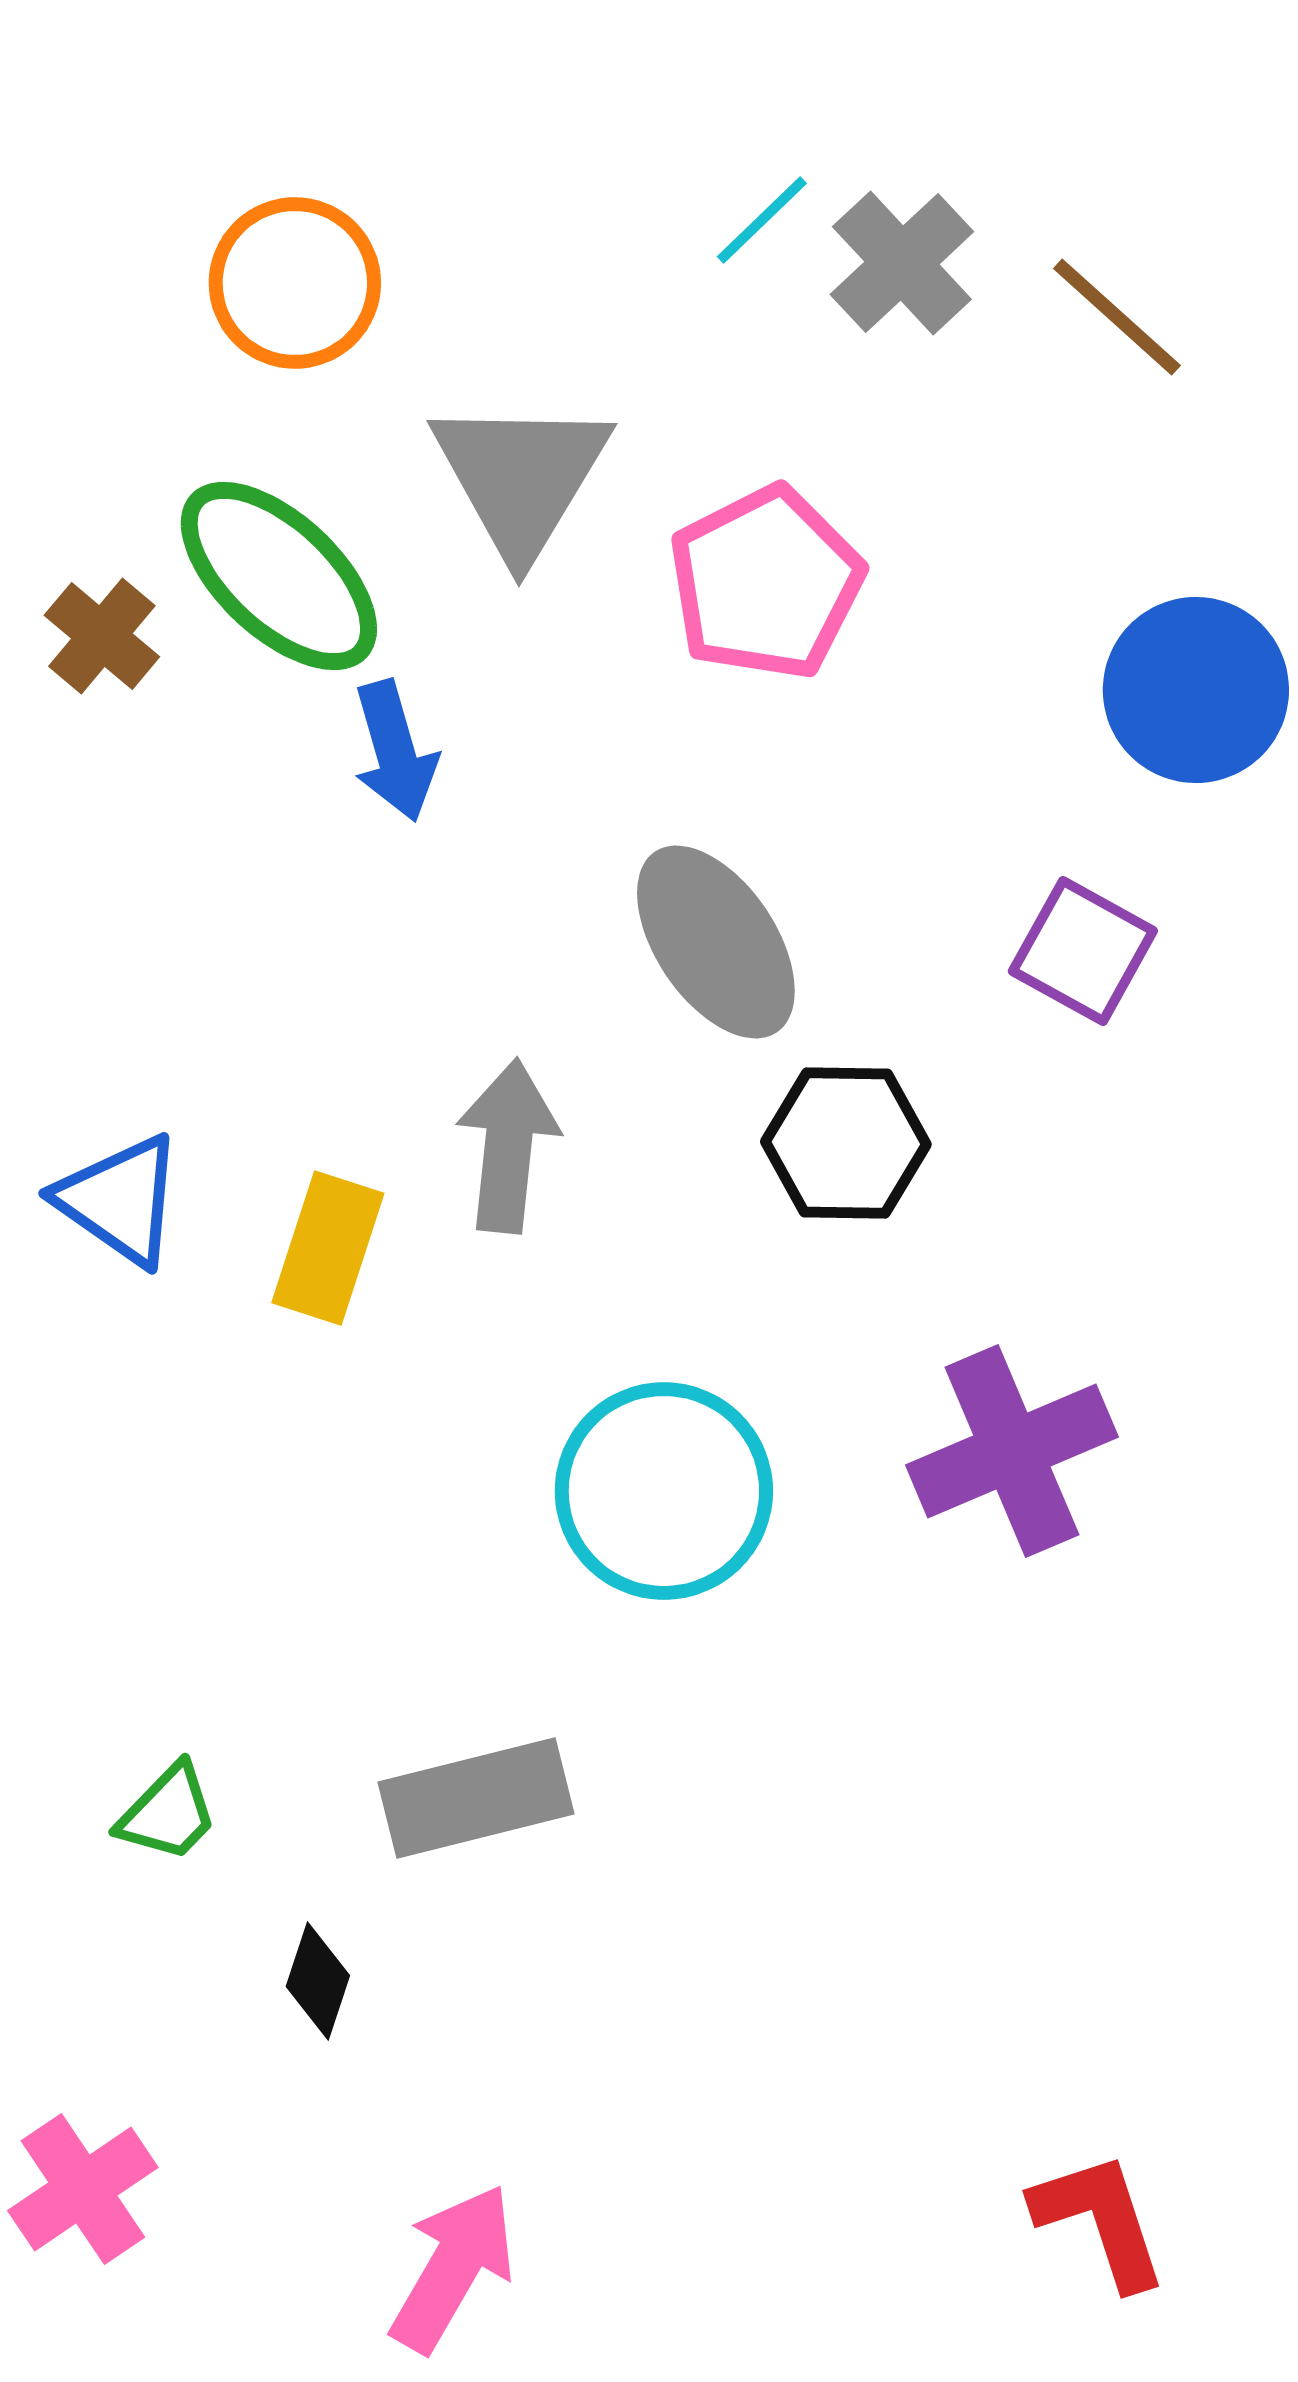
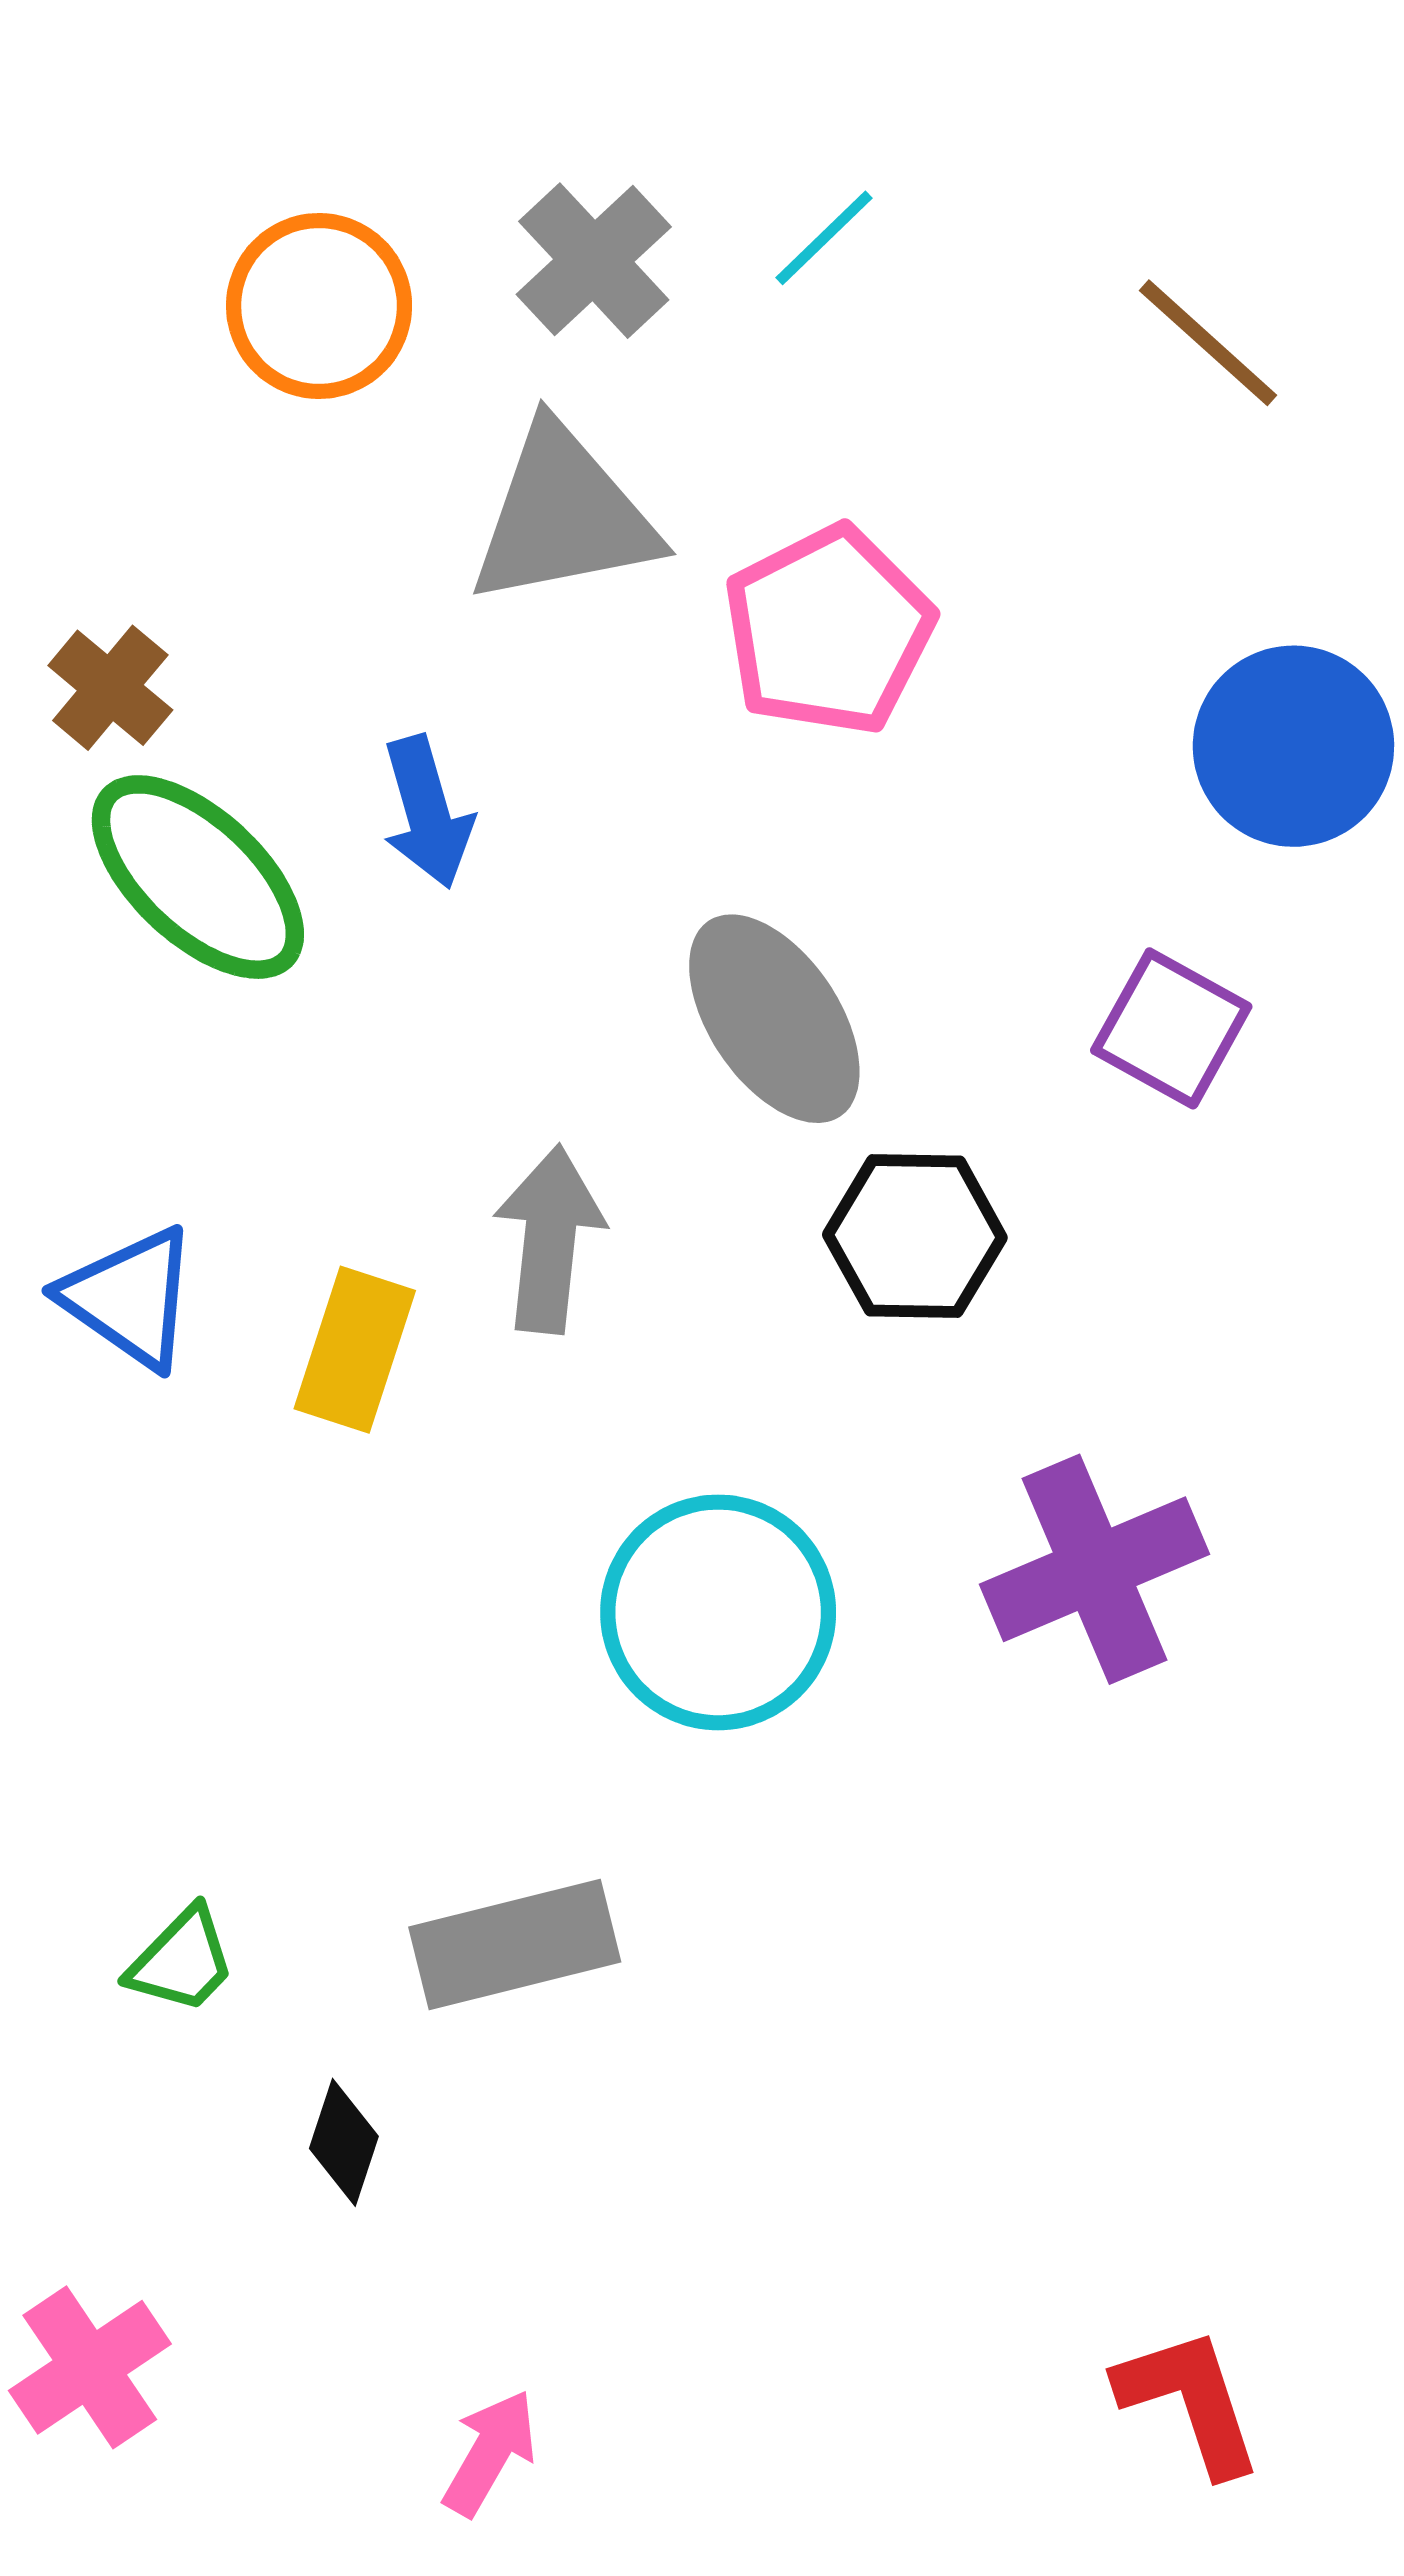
gray cross: (902, 263) -> (594, 261), moved
gray triangle: (521, 477) -> (563, 516), turned 48
green ellipse: (279, 576) -> (198, 877), moved
pink arrow: (453, 2268) -> (490, 2453), size x0.7

